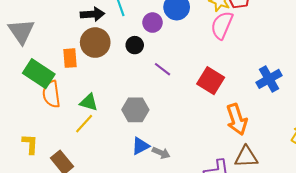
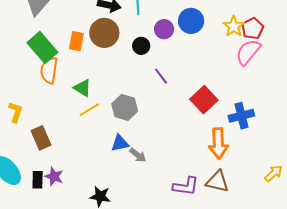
pink semicircle: (222, 25) -> (248, 52), moved
blue cross: (269, 79) -> (241, 116), moved
yellow line: (84, 124) -> (89, 110), moved

